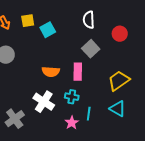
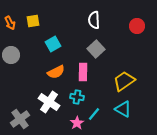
cyan square: (48, 30) -> (53, 44), moved
red circle: (120, 34) -> (137, 26), moved
orange semicircle: (51, 72) -> (56, 72), turned -30
cyan line: (89, 114) -> (94, 114), turned 32

